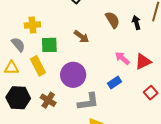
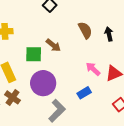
green square: (49, 45) -> (34, 54), moved
brown cross: (48, 100) -> (12, 97), moved
gray L-shape: (88, 102) -> (57, 111), turned -40

